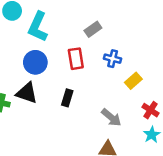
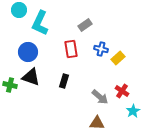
blue circle: (35, 62) -> (28, 52), moved
yellow rectangle: (133, 81) -> (118, 58), moved
red cross: (151, 110) -> (122, 91), moved

